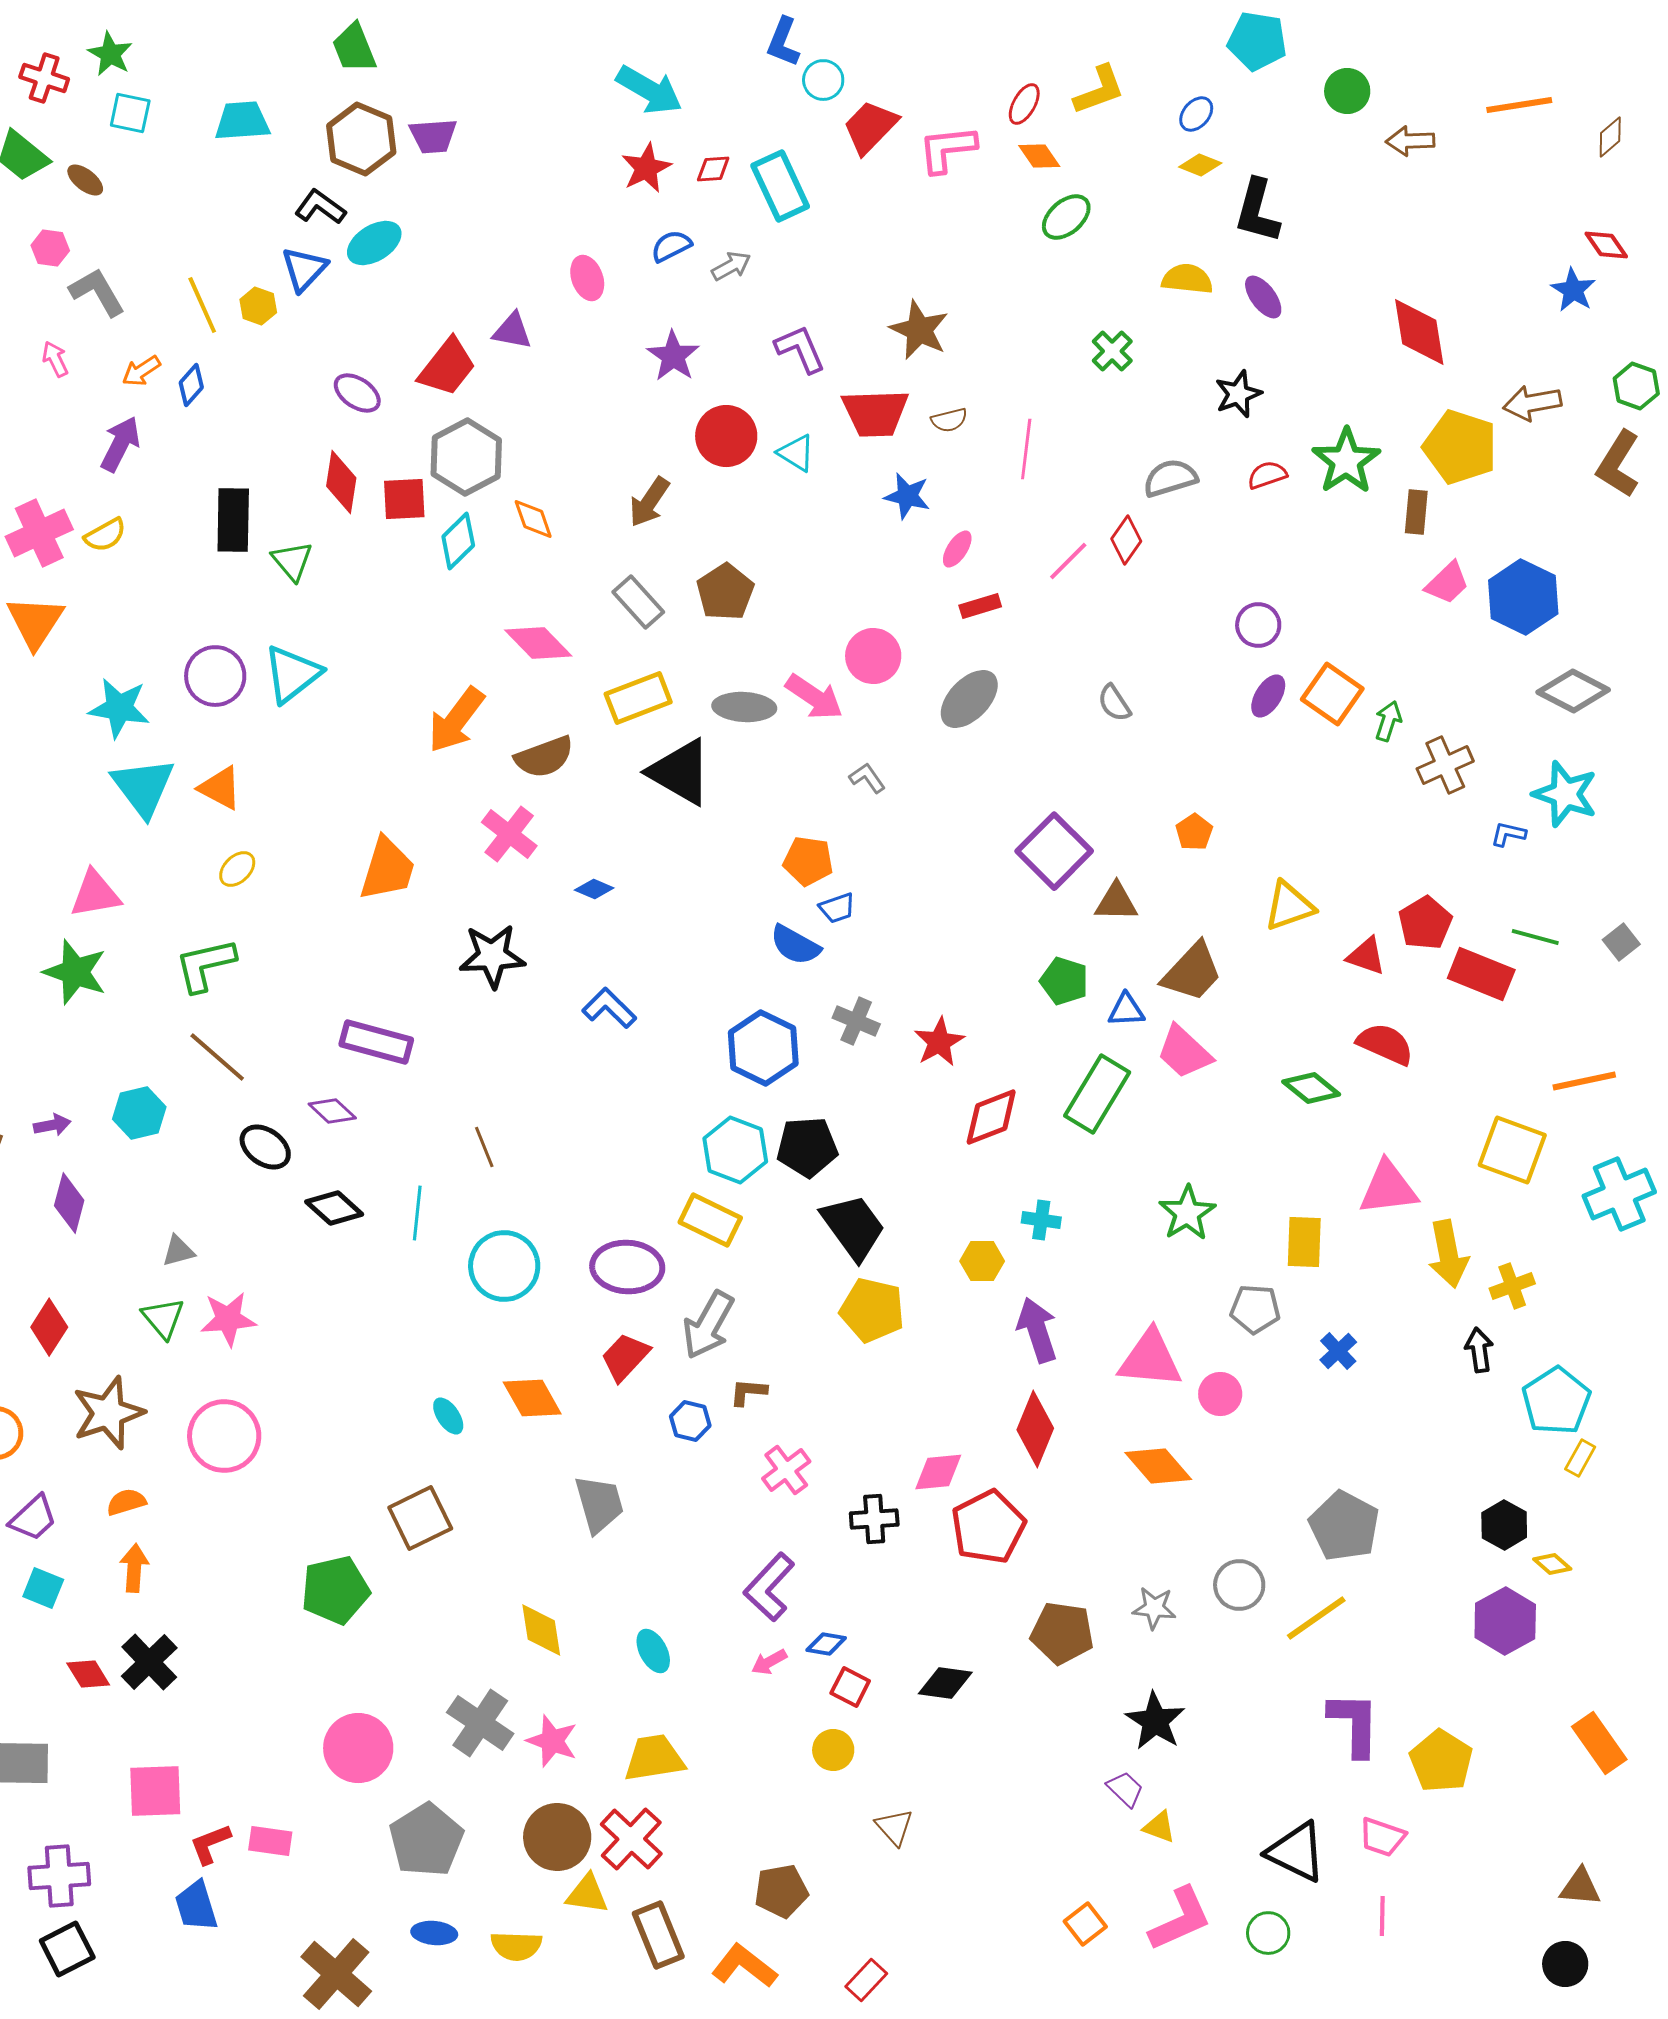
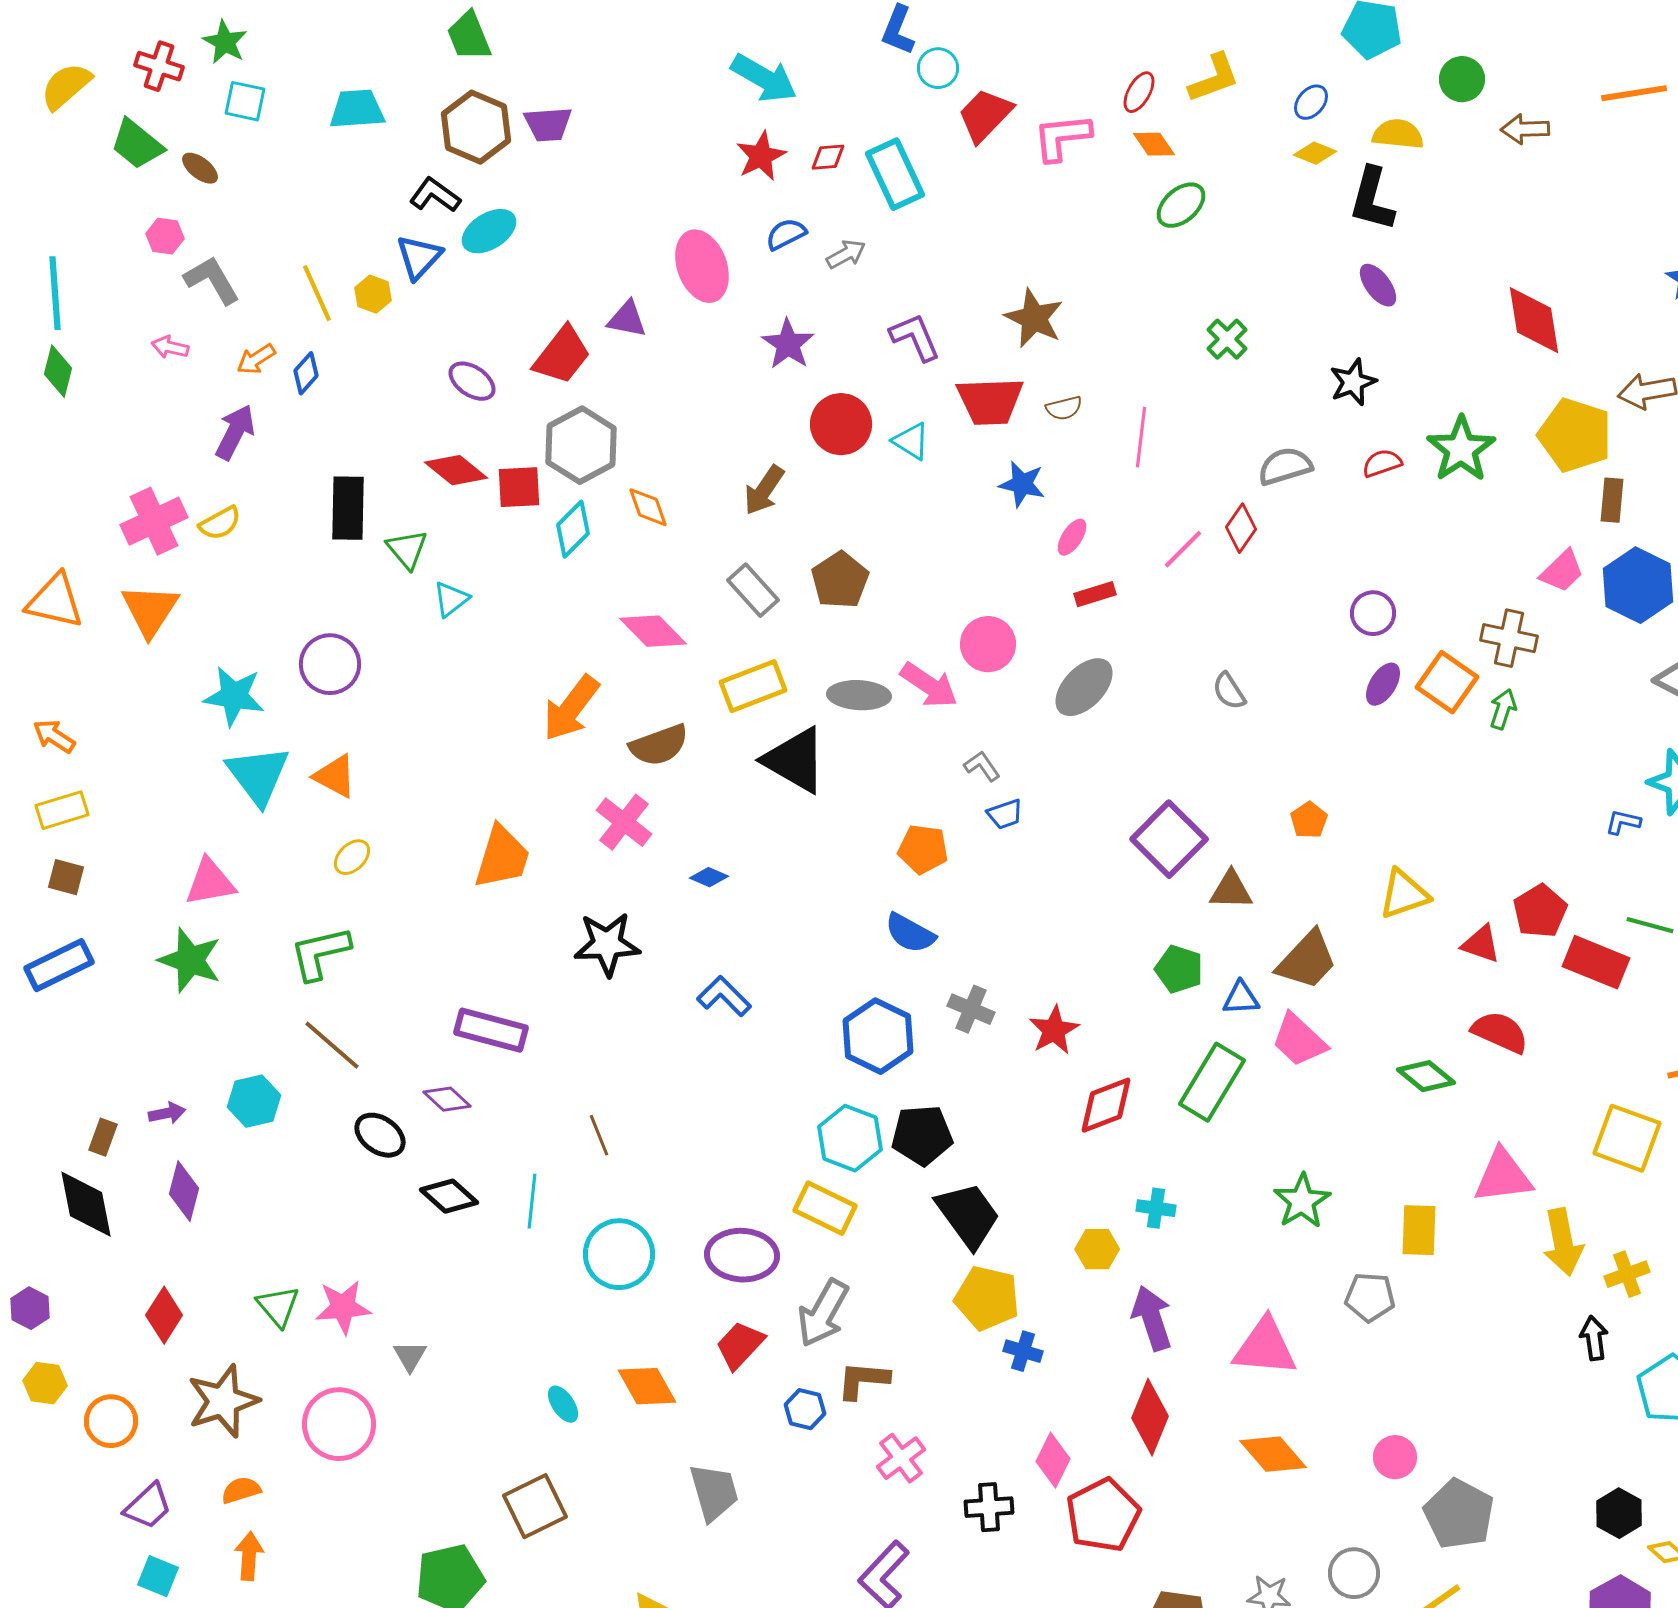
pink ellipse: (587, 278) -> (702, 266), size x1.6
yellow semicircle: (1187, 279) -> (1398, 134), moved
pink arrow: (55, 359) -> (170, 347), turned -51
red diamond: (341, 482) -> (456, 470), turned -60
brown rectangle: (1416, 512) -> (1612, 500), moved
cyan triangle: (292, 674) -> (451, 599), moved, size x0.6
brown cross: (1445, 765) -> (1509, 638), moved, turned 36
blue trapezoid: (837, 908) -> (1005, 814), moved
gray triangle: (178, 1251) -> (410, 1356), moved, turned -45
blue cross: (1338, 1351) -> (1023, 1351), moved, turned -30
brown L-shape: (748, 1392) -> (863, 1380), size x1.4
pink circle: (1220, 1394) -> (1395, 1457), moved
pink diamond: (938, 1472) -> (1053, 1460), turned -58

